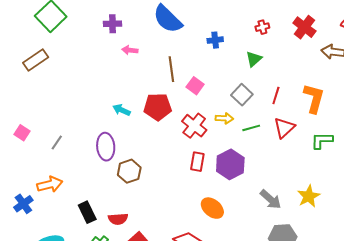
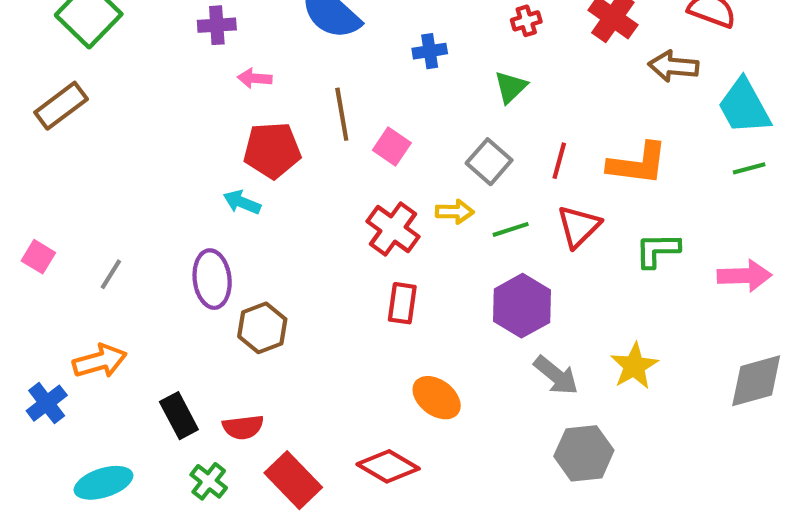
orange L-shape: (314, 98) -> (638, 164), turned 84
red pentagon: (158, 107) -> (272, 150), moved
purple hexagon: (230, 164) -> (522, 306), moved

